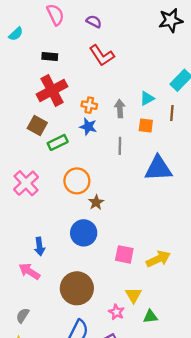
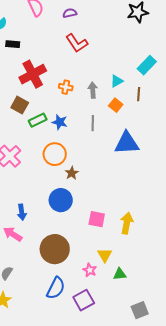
purple semicircle: (94, 21) -> (70, 13), turned -40
black rectangle: (50, 57) -> (13, 44), moved
orange square: (146, 125) -> (116, 105), turned 32
blue star: (88, 127) -> (60, 122), moved
yellow arrow: (158, 259) -> (127, 223), turned -55

